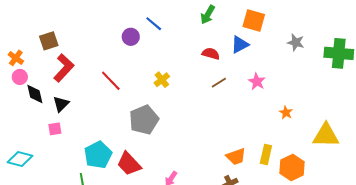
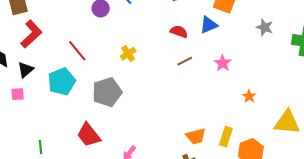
cyan pentagon: (98, 155) -> (62, 82), moved

